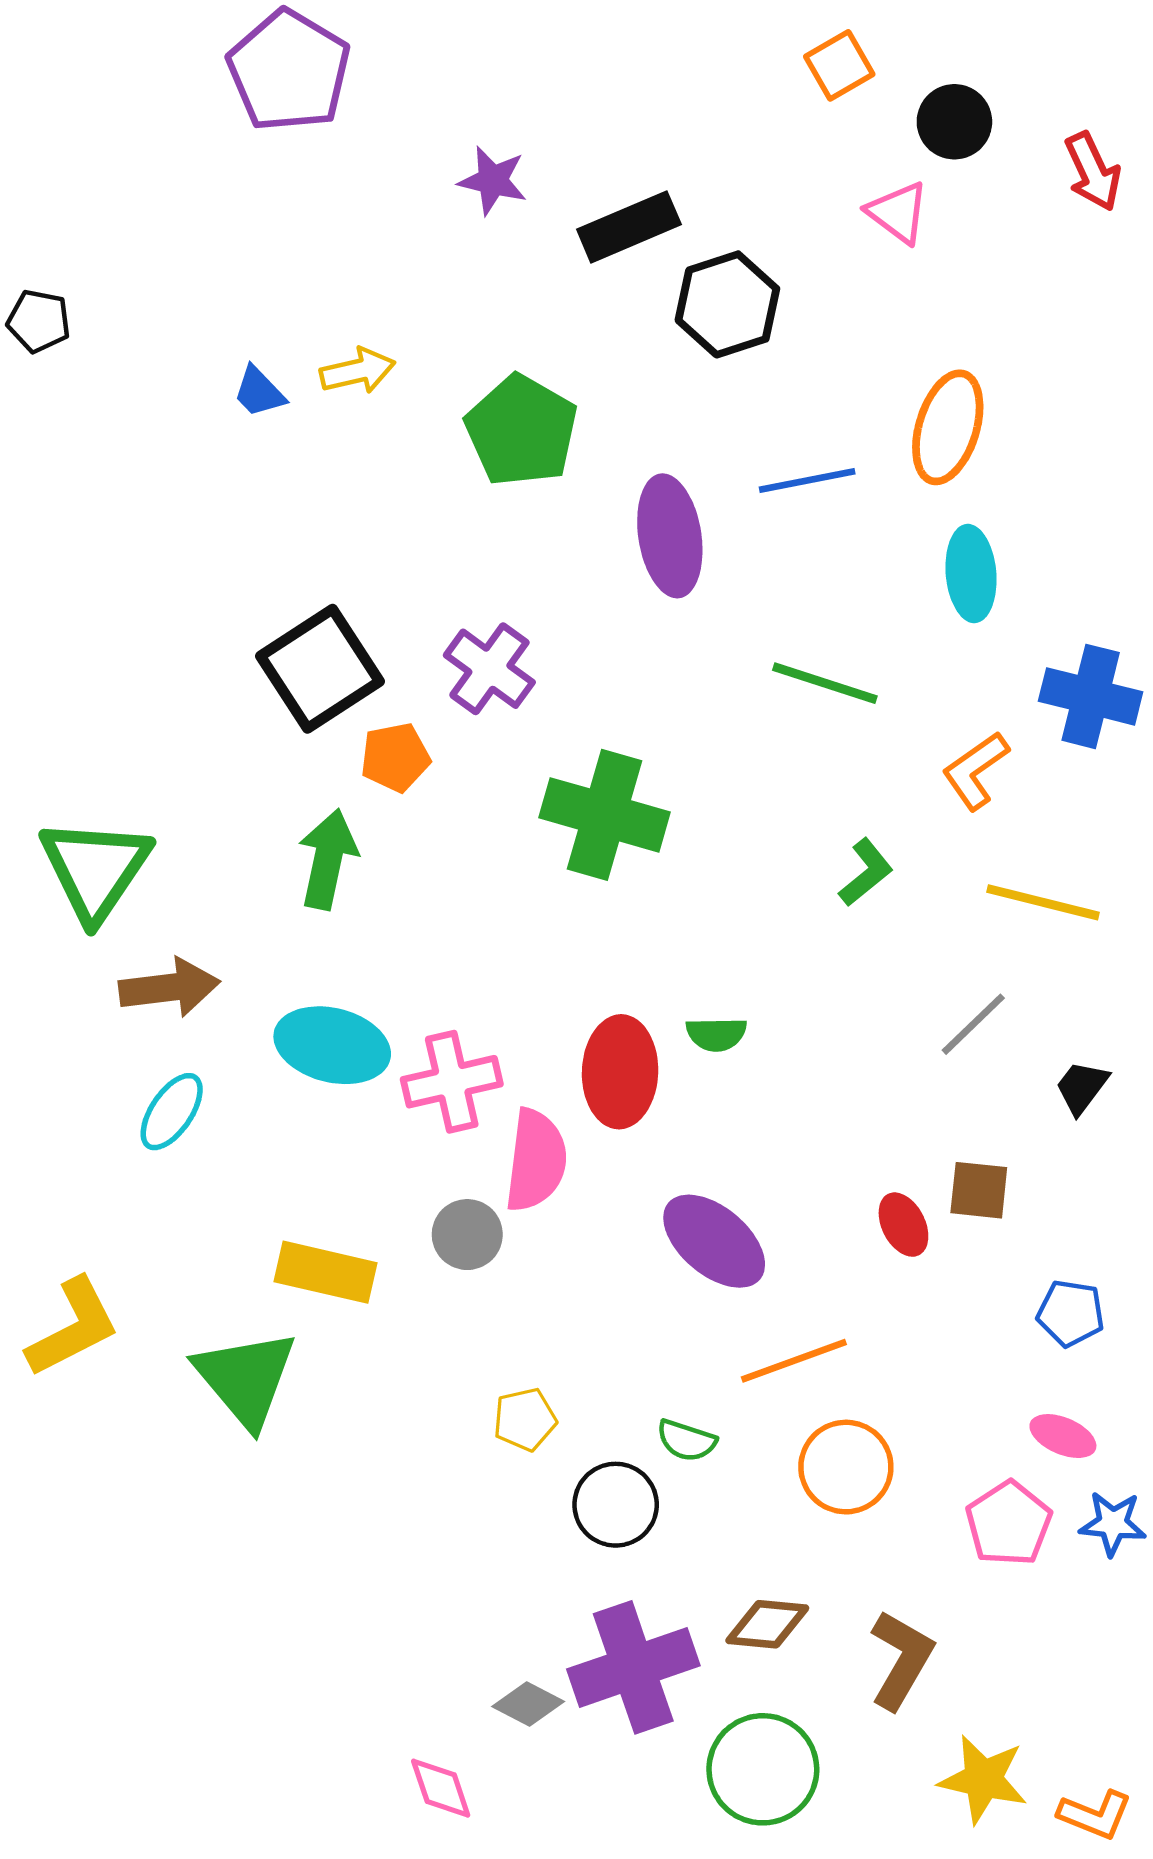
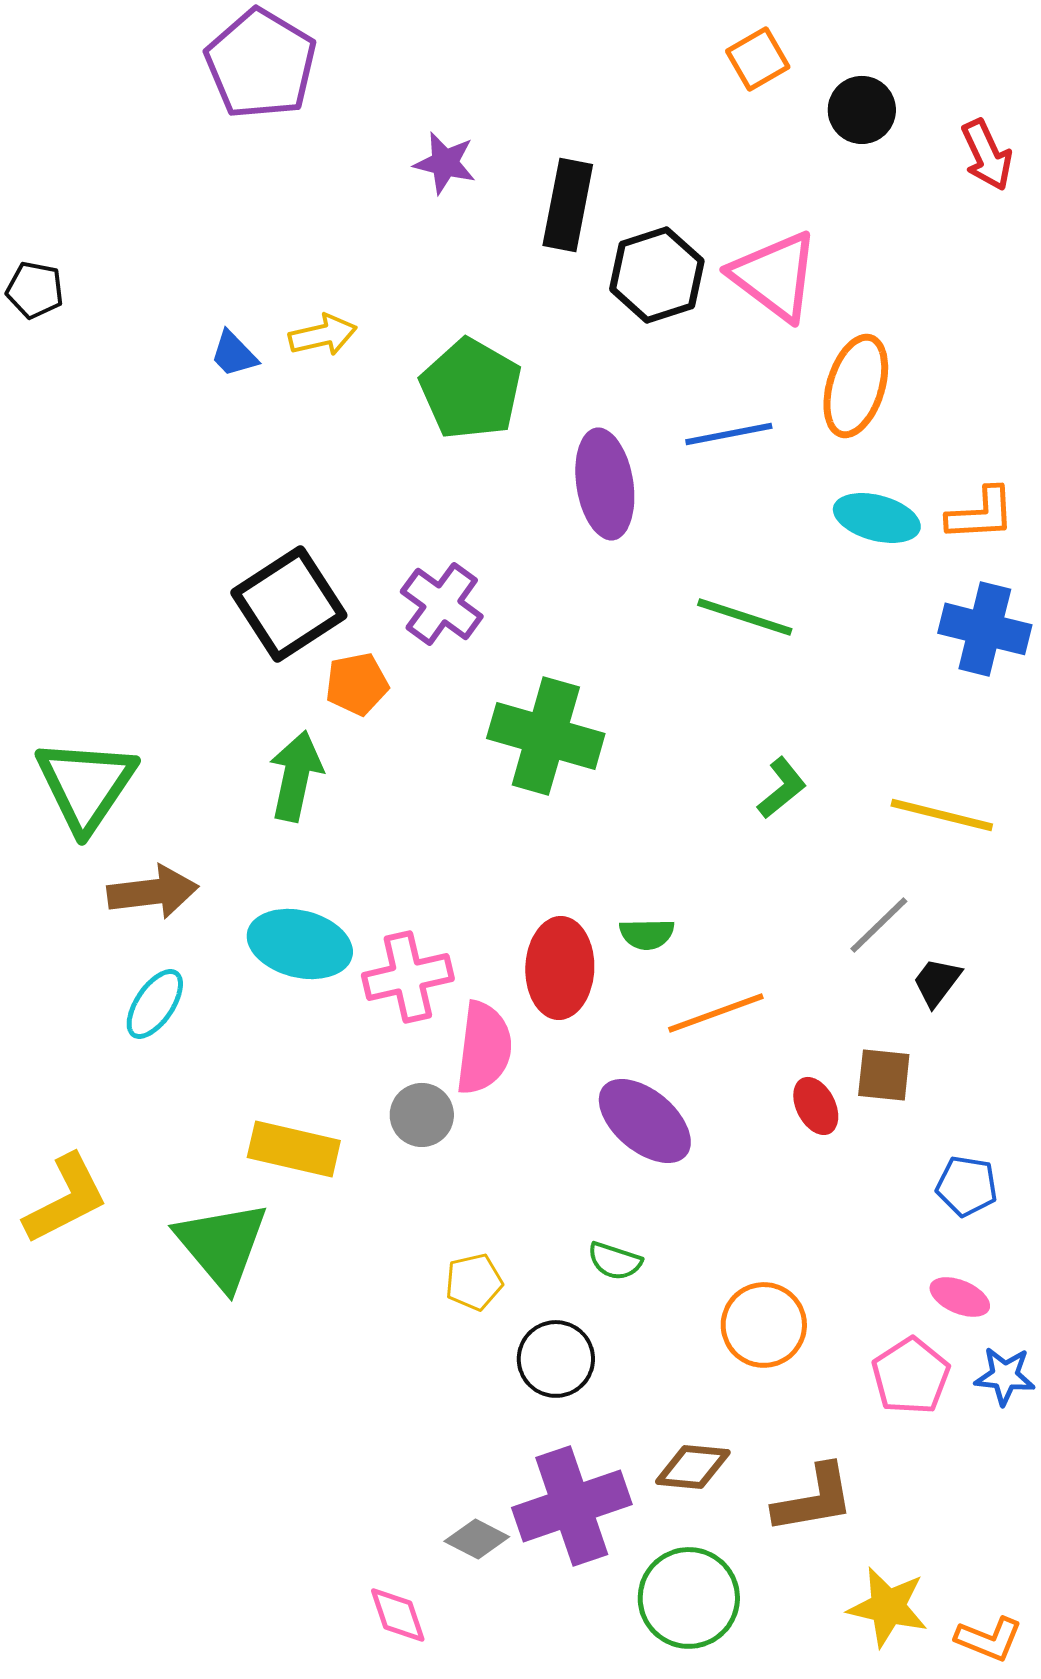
pink triangle: (898, 213) -> (775, 276), moved, size x1.6
black rectangle: (629, 227) -> (568, 205), turned -56
cyan ellipse: (971, 574) -> (877, 518), turned -70
orange L-shape: (975, 771) -> (981, 514), moved, turned -148
black trapezoid: (1082, 1087) -> (937, 982), moved
orange line: (794, 1361) -> (716, 1013), moved
green semicircle: (686, 1440) -> (615, 1261), moved
brown L-shape: (901, 1660) -> (814, 1499), turned 50

